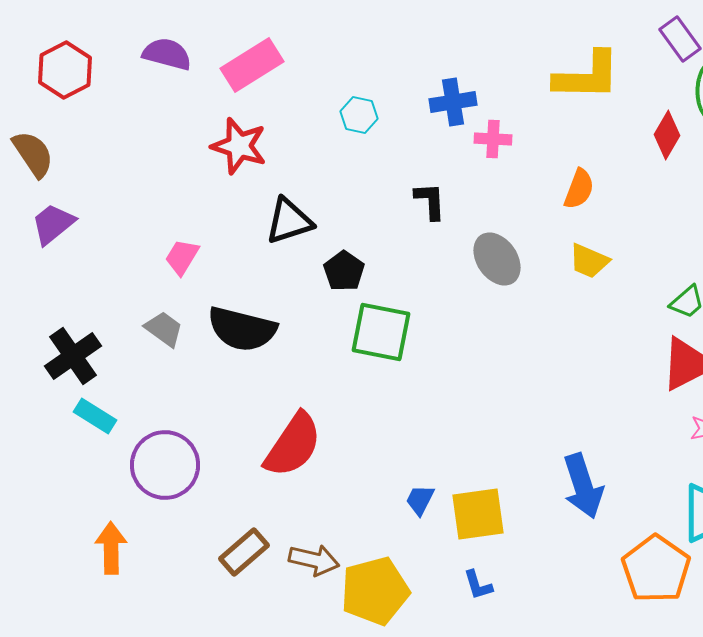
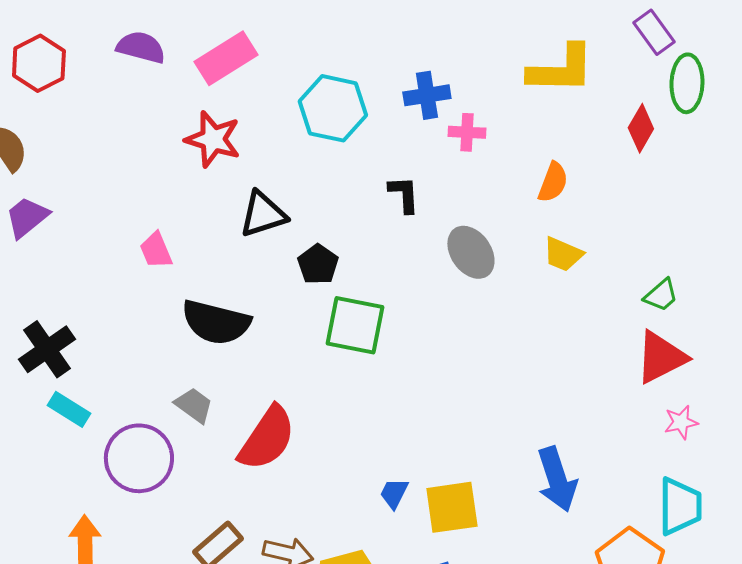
cyan hexagon: (359, 115) -> (333, 108), size x1.8
pink trapezoid: (182, 257) -> (156, 250), turned -54
gray trapezoid: (164, 329) -> (194, 405), moved

